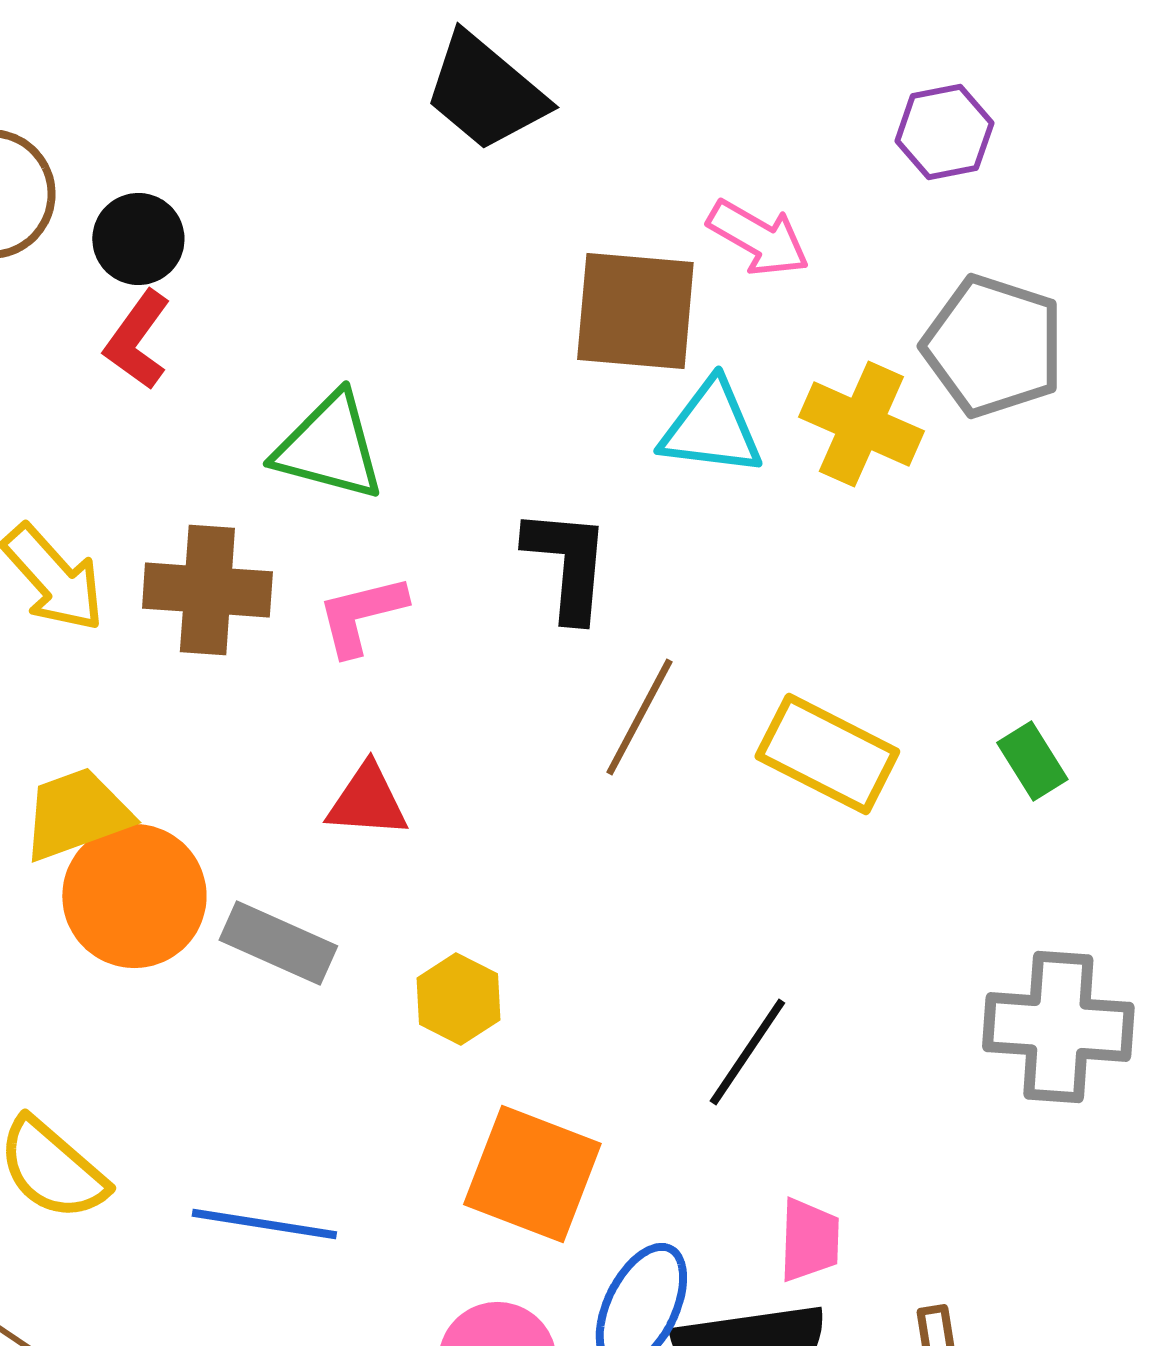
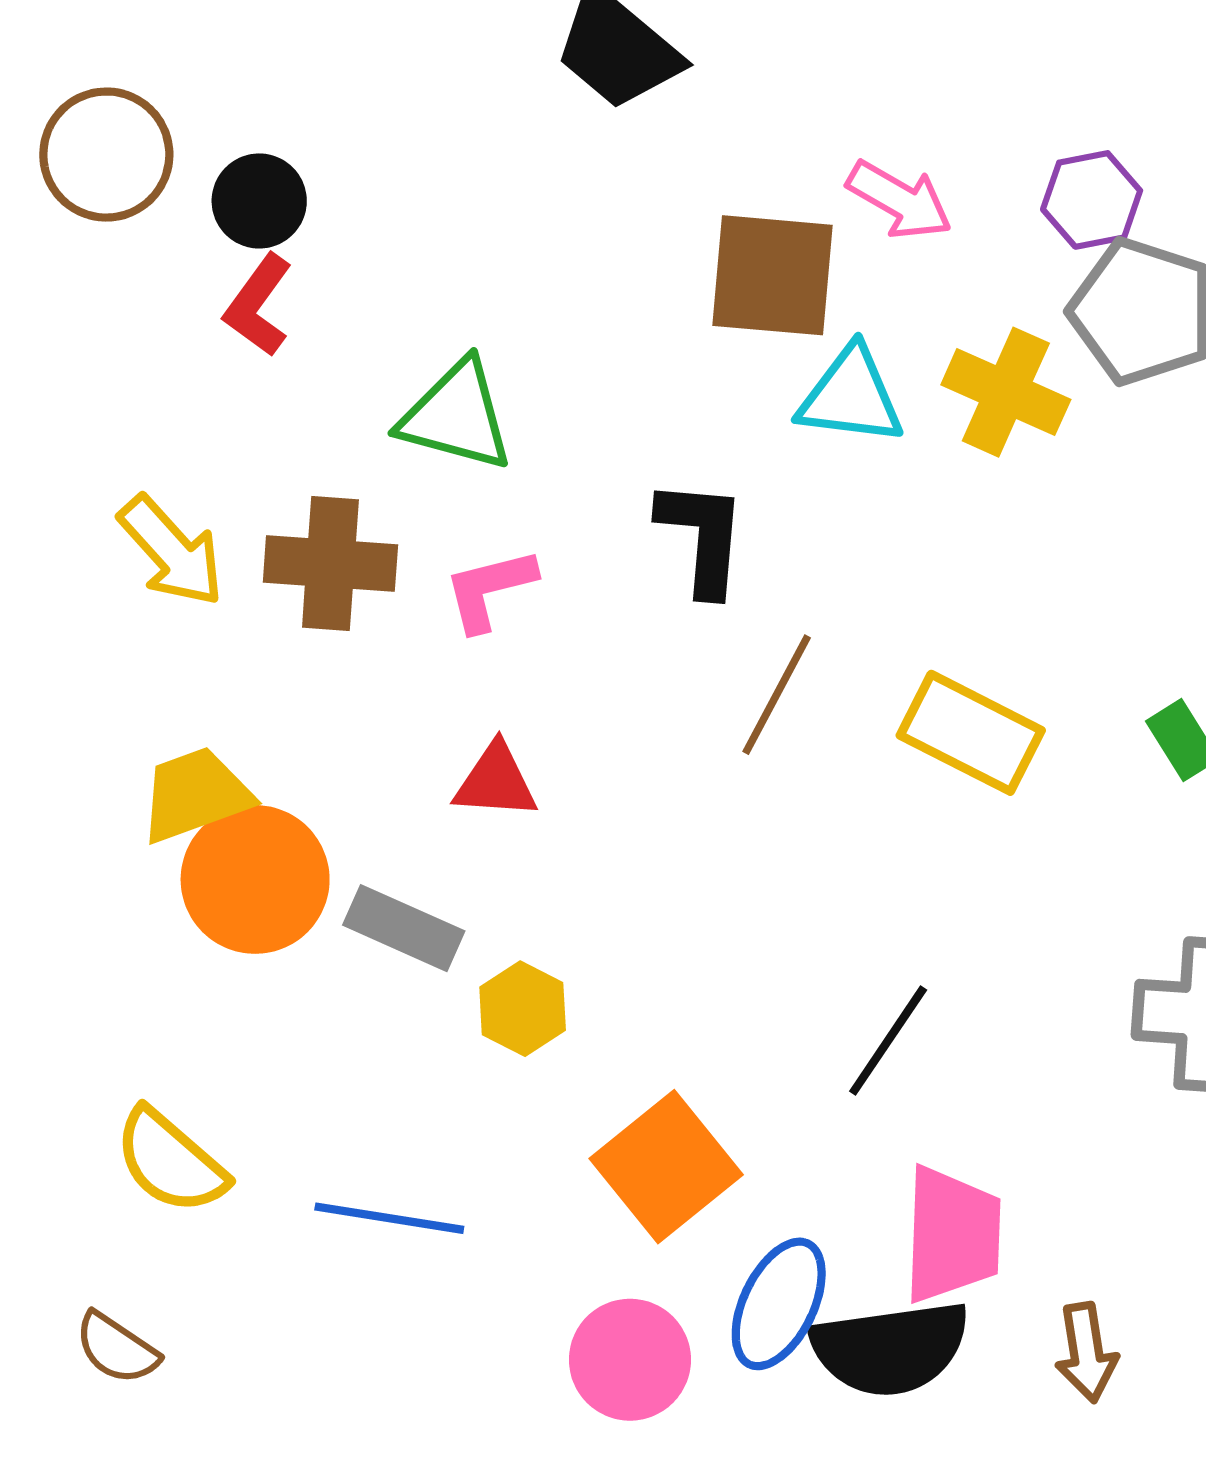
purple hexagon: (944, 132) -> (1092, 200), moved
yellow hexagon: (458, 999) -> (523, 1009), moved
orange square: (532, 1174) -> (666, 1167), turned 30
pink trapezoid: (809, 1240) -> (952, 1235), size x1.6

